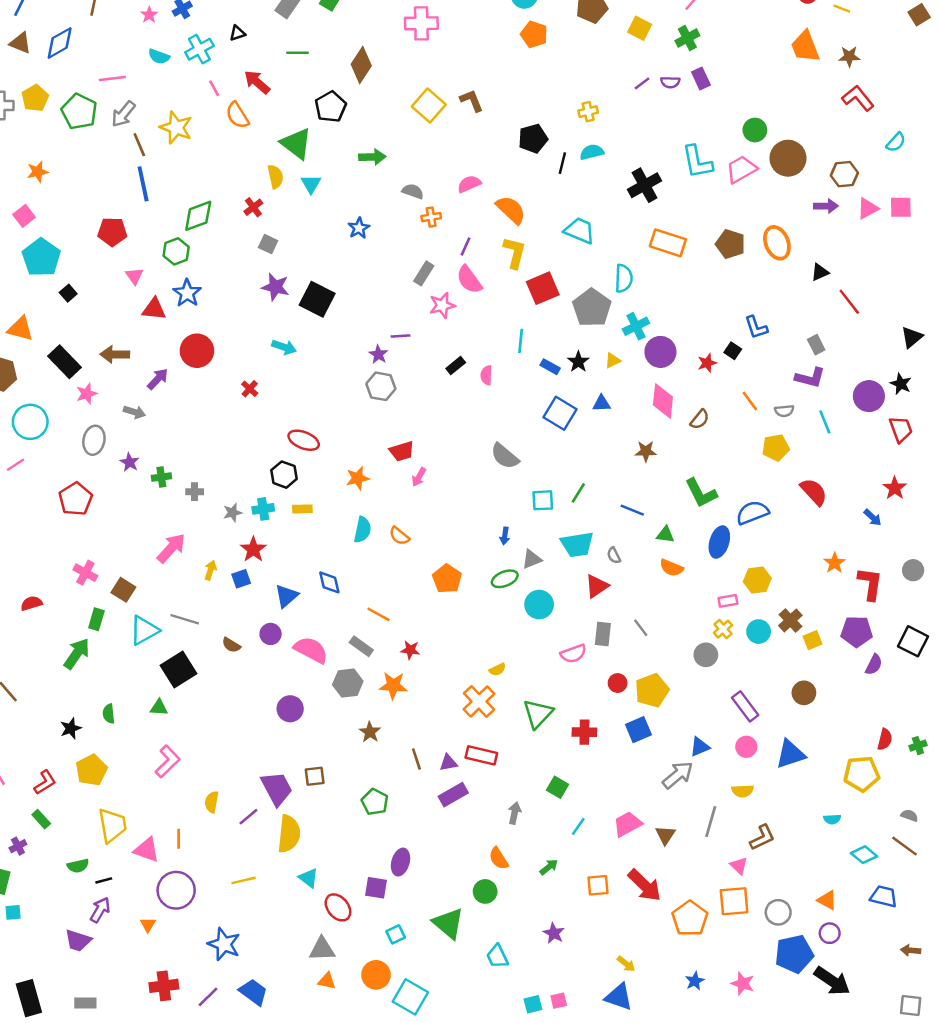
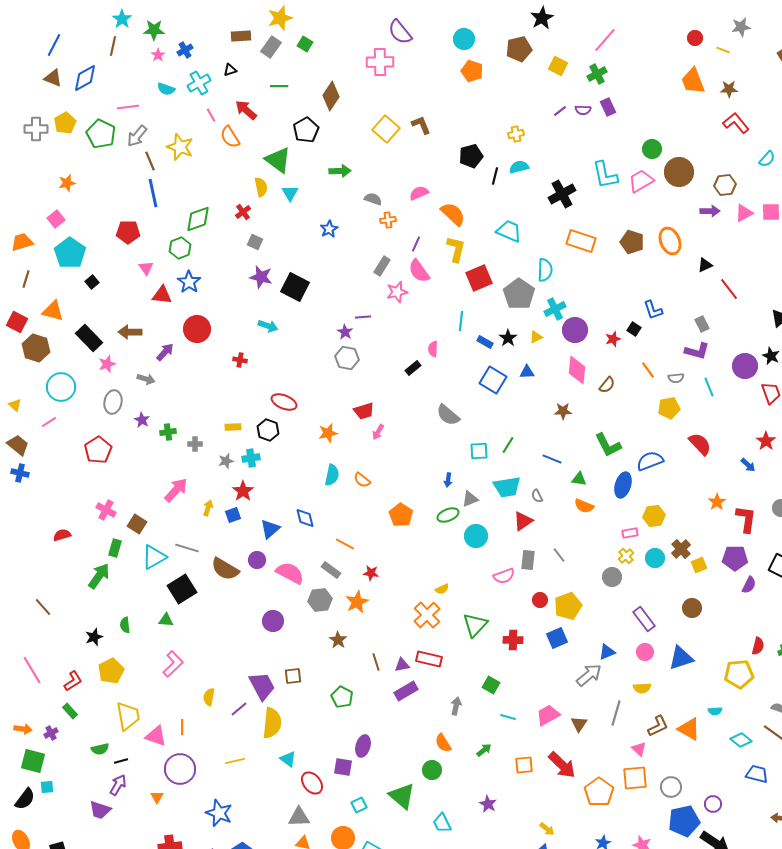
black rectangle: (456, 365) -> (413, 368), moved
red cross: (250, 389) -> (240, 360), turned -32
yellow rectangle: (302, 509) -> (233, 427), moved
brown semicircle: (231, 645) -> (225, 569), size x1.8
orange star: (393, 685) -> (357, 602), turned -30
cyan line: (578, 826) -> (508, 717), turned 70
orange triangle: (827, 900) -> (689, 729), moved, size x1.4

